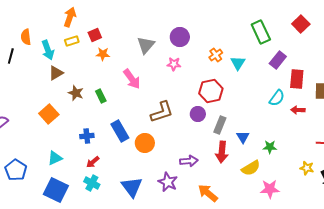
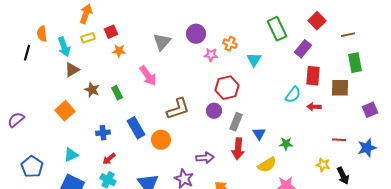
orange cross: (216, 55) -> (230, 44), moved, turned -32
purple rectangle: (278, 60) -> (303, 49), moved
pink star: (174, 64) -> (211, 55), moved

